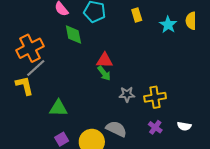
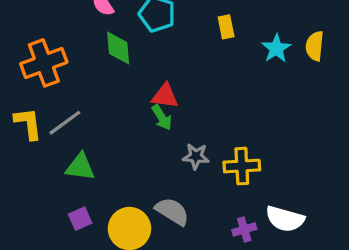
gray line: (36, 68) -> (65, 123), moved
white semicircle: (184, 126) -> (285, 219), size x1.6
purple cross: (155, 127) -> (244, 229), moved, turned 32

